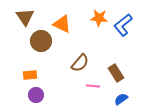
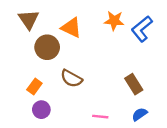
brown semicircle: (80, 63) -> (71, 78), moved, turned 78
orange rectangle: (30, 75) -> (34, 87), turned -48
pink line: (93, 86) -> (100, 117), moved

